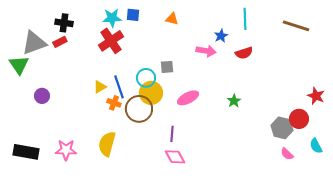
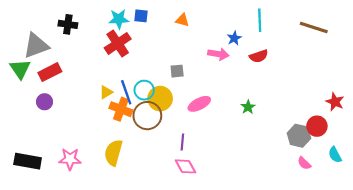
red rectangle: (60, 42) -> (50, 72), moved, size x1.5
cyan circle: (146, 78) -> (144, 90), moved
orange cross: (114, 103) -> (121, 109), size x1.5

